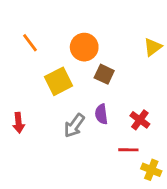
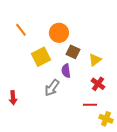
yellow triangle: (153, 47) -> (95, 60), moved
purple semicircle: (101, 114) -> (66, 71), moved
red arrow: (19, 123) -> (13, 98), moved

